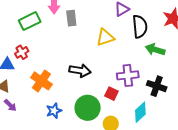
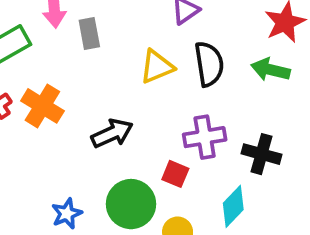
black semicircle: (140, 27) -> (209, 64), moved
green arrow: (155, 50) -> (271, 70), moved
black arrow: (80, 71) -> (112, 133), turned -30
orange cross: (41, 81) -> (42, 106), moved

